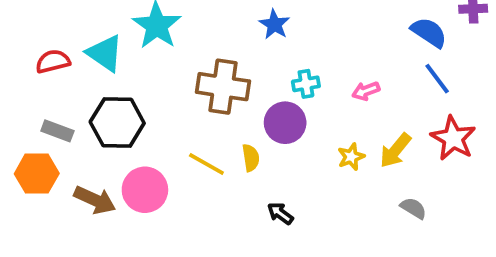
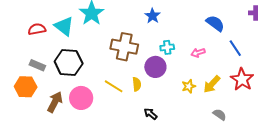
blue semicircle: (429, 32) -> (215, 23), moved
brown arrow: (95, 200) -> (55, 102), turned -90

